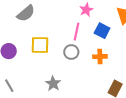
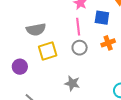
gray semicircle: (26, 13) -> (36, 30), moved, turned 48

